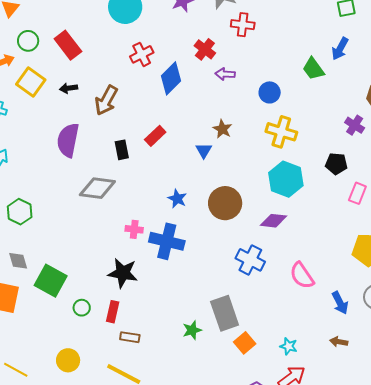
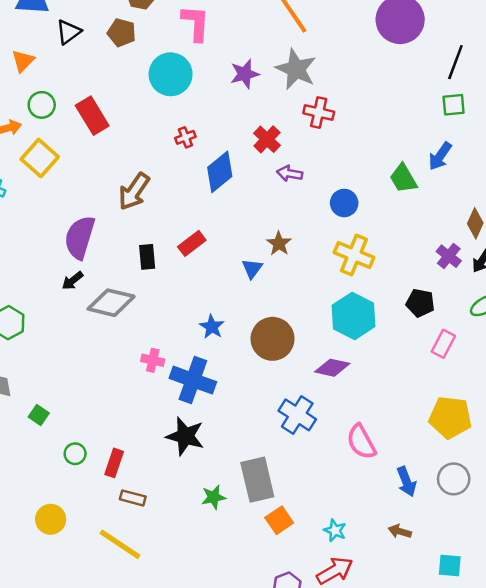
red cross: (142, 54) -> (185, 137), size x0.7
black arrow: (69, 88) -> (72, 281), moved, turned -36
black star: (123, 273) -> (185, 436), moved
green square: (51, 281) -> (39, 415), size x0.5

